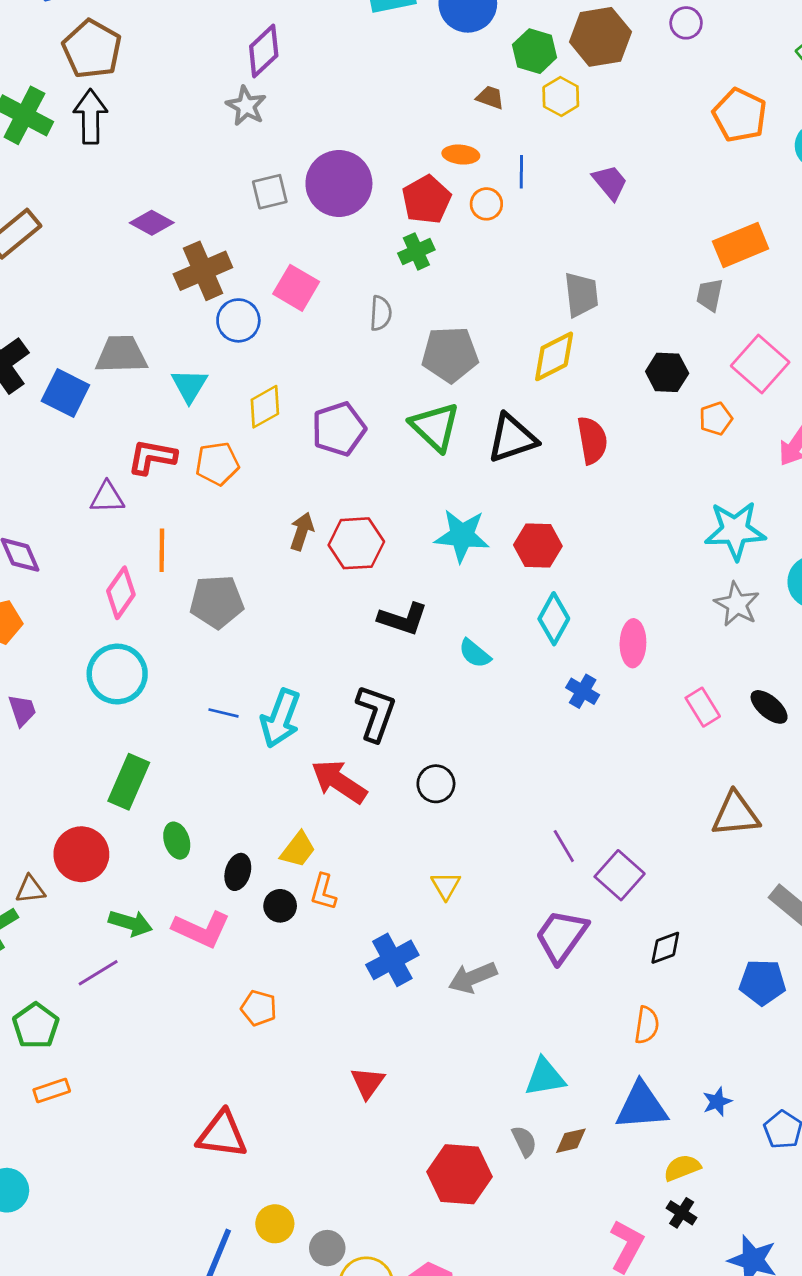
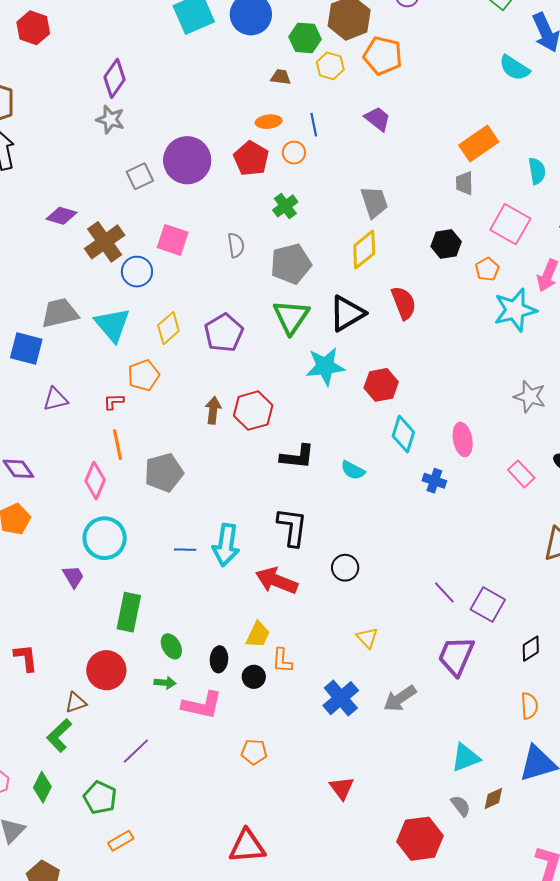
orange pentagon: (740, 115) -> (383, 56), moved
green cross: (416, 251) -> (285, 206), moved
cyan triangle: (189, 386) -> (112, 325), size x1.4
green triangle: (435, 427) -> (291, 317), turned 33
red L-shape: (152, 457) -> (114, 402), moved, size x0.6
purple triangle: (107, 497) -> (55, 399), moved
cyan star: (735, 531) -> (515, 310), moved
cyan star: (462, 536) -> (325, 366), moved
purple trapezoid: (22, 710) -> (73, 577), moved
green arrow: (130, 923) -> (165, 683), moved, size x0.7

